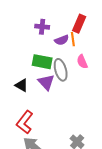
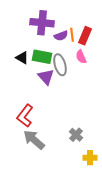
red rectangle: (79, 24) -> (85, 36), moved
purple cross: (42, 27) -> (42, 23), size x1.6
black triangle: (22, 85) -> (22, 58), moved

